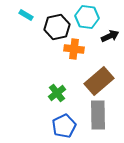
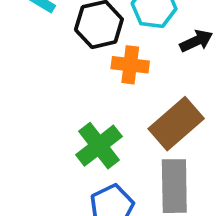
green cross: (57, 93) -> (99, 146), size x1.4

